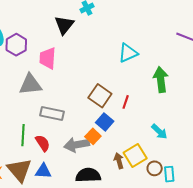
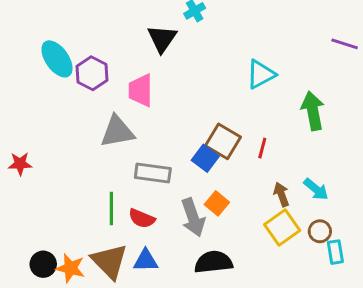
blue square: (105, 122) -> (205, 158), moved
red semicircle: (43, 143) -> (142, 218), turned 150
gray arrow: (77, 145) -> (193, 217), turned -95
brown arrow: (119, 161) -> (281, 194), moved
brown circle: (155, 168) -> (320, 231), moved

